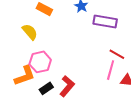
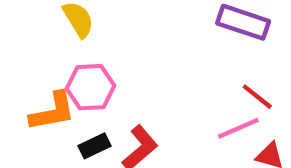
pink line: (111, 70) -> (238, 128), turned 42

